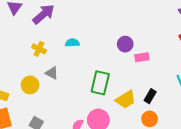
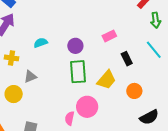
purple circle: (125, 44) -> (75, 46), moved
gray triangle: (52, 73) -> (30, 76), turned -32
black rectangle: (150, 96) -> (127, 59), moved, turned -40

